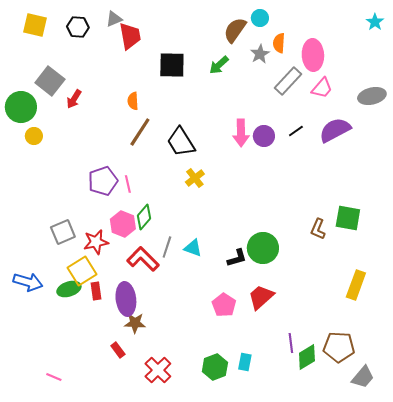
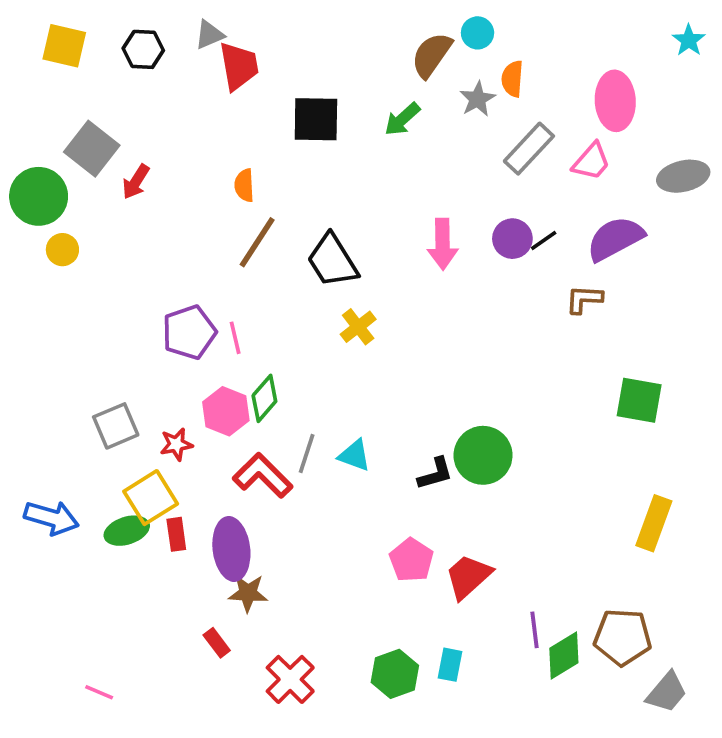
pink ellipse: (313, 55) -> (615, 101), moved
purple circle: (264, 136) -> (512, 239), moved
brown L-shape: (318, 229) -> (584, 299), moved, turned 70
red star: (96, 242) -> (176, 444), size x0.7
red trapezoid: (261, 297) -> (468, 577), moved

